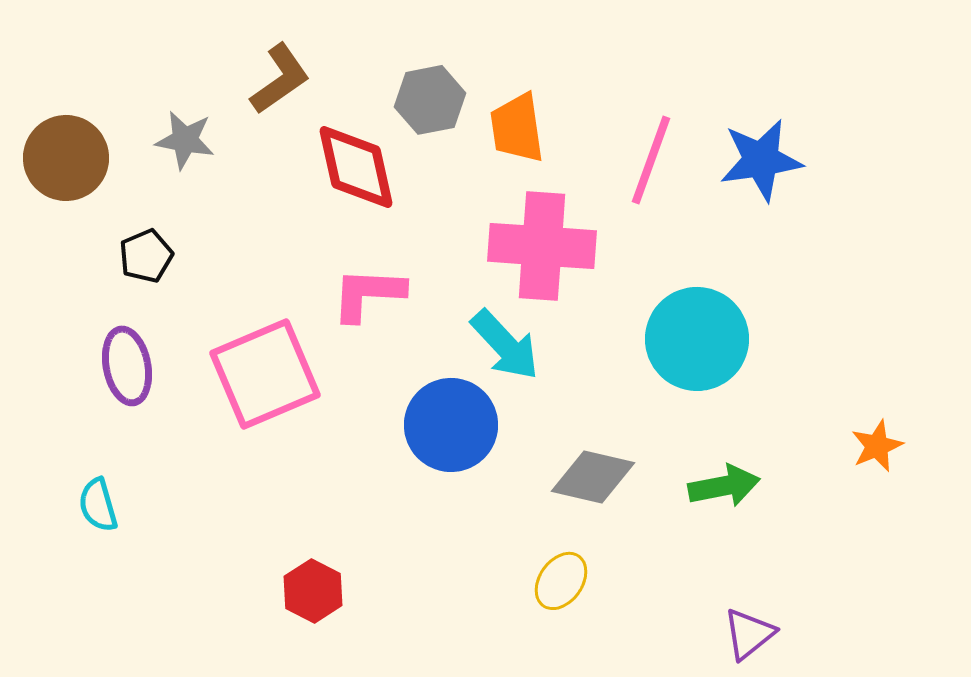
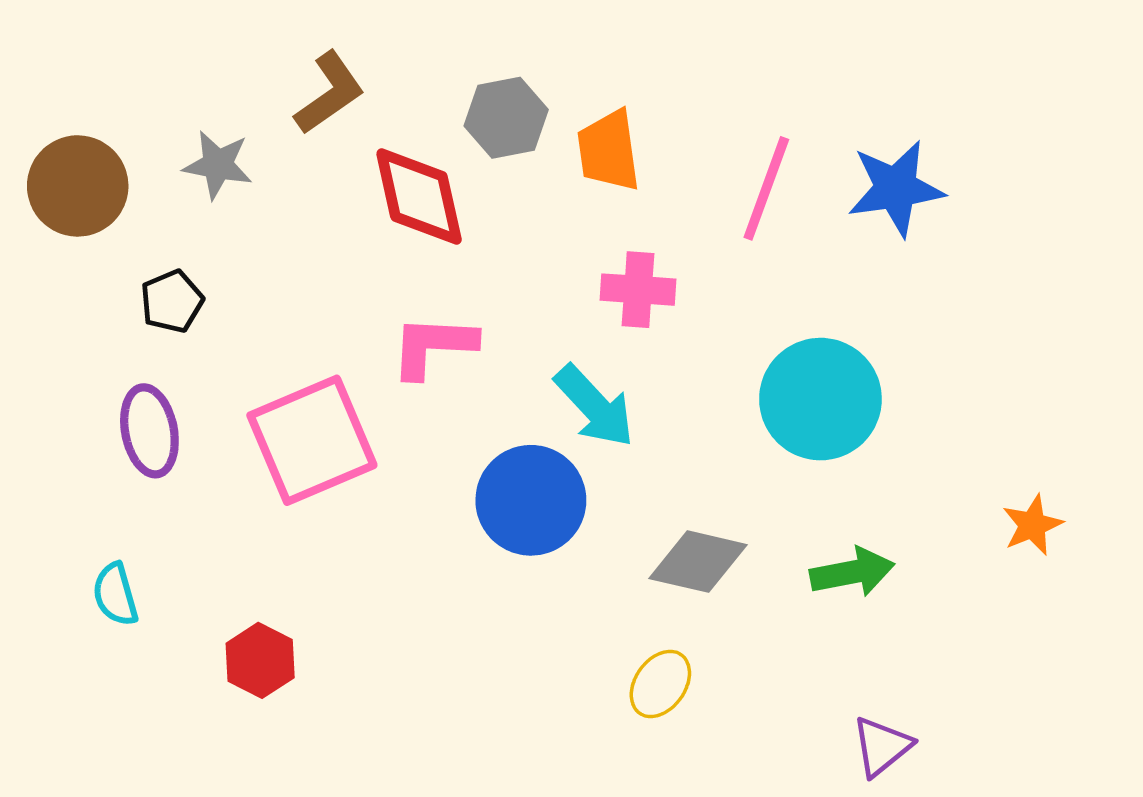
pink cross: (542, 246) -> (638, 290), size x0.6
red hexagon: (313, 591) -> (260, 660), moved

